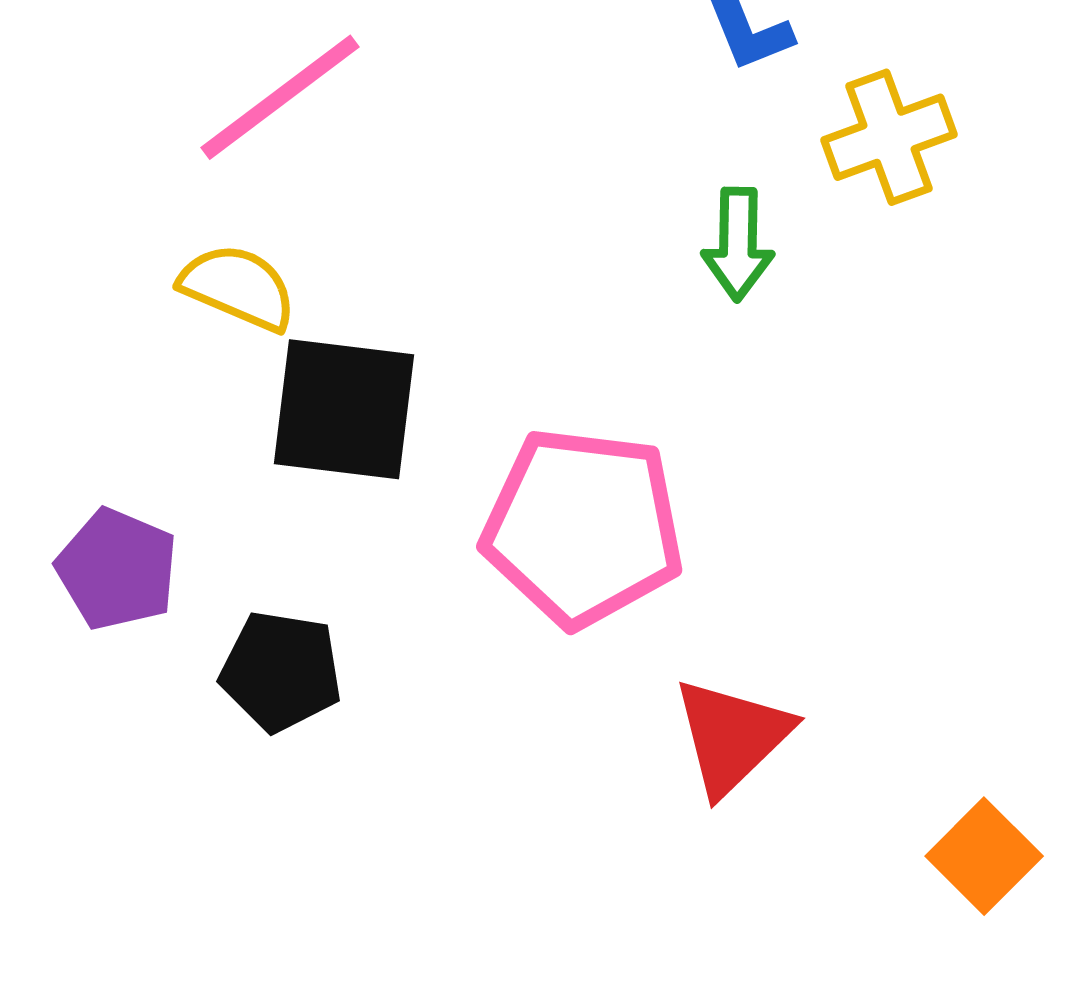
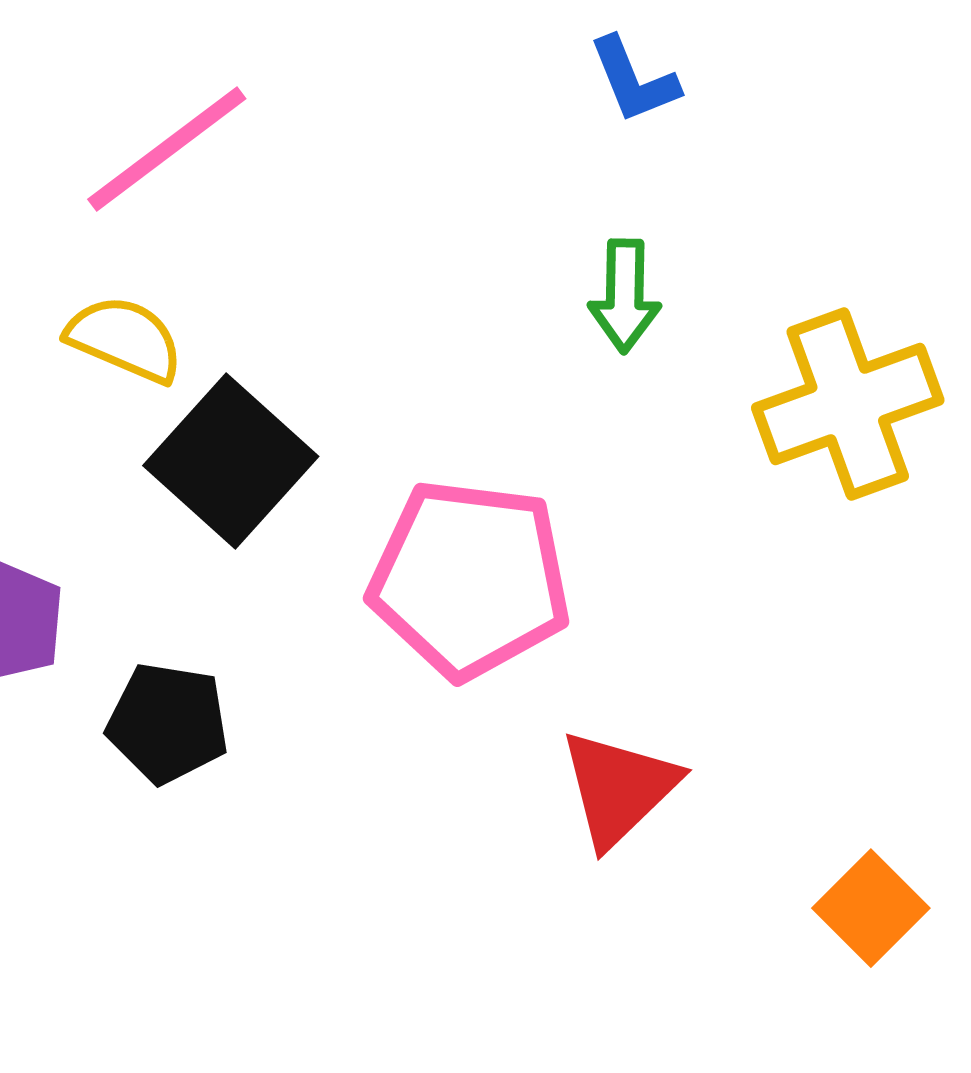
yellow cross: (889, 137) -> (848, 404), moved, size x1.4
black square: (344, 409) -> (231, 461), turned 35

